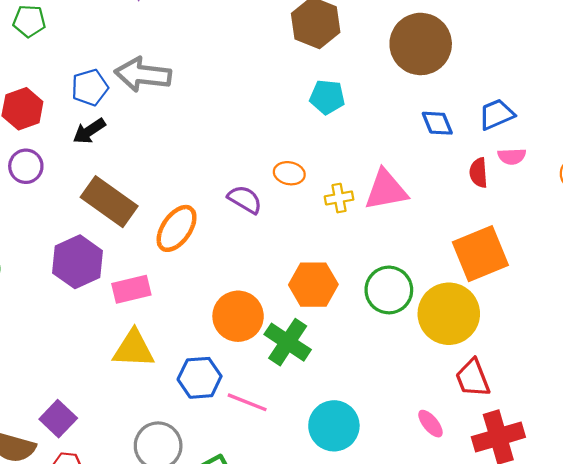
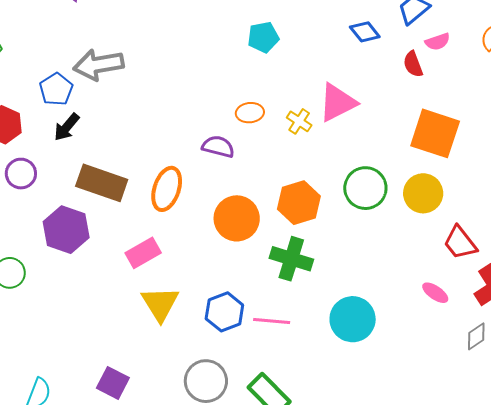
yellow cross: (339, 198) -> (299, 121), turned -30
orange square: (480, 254) -> (435, 133), turned -33
purple hexagon: (77, 262) -> (66, 230), moved
yellow circle: (449, 314) -> (423, 193), size x0.7
orange circle: (238, 316) -> (237, 218), moved
yellow triangle: (133, 349) -> (160, 304), turned -48

